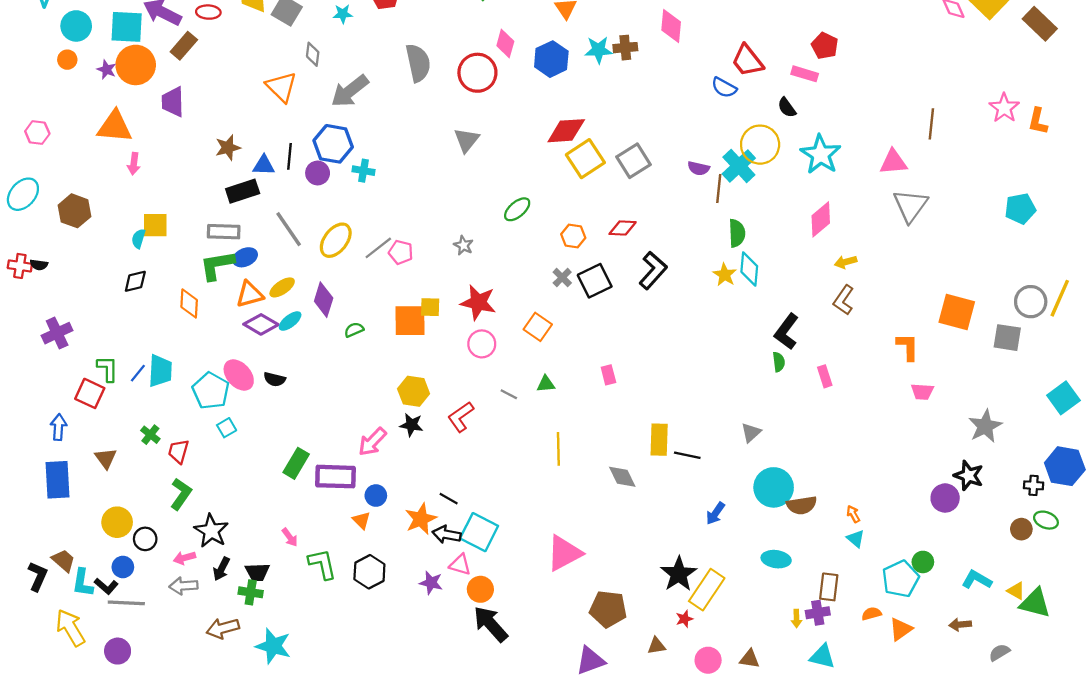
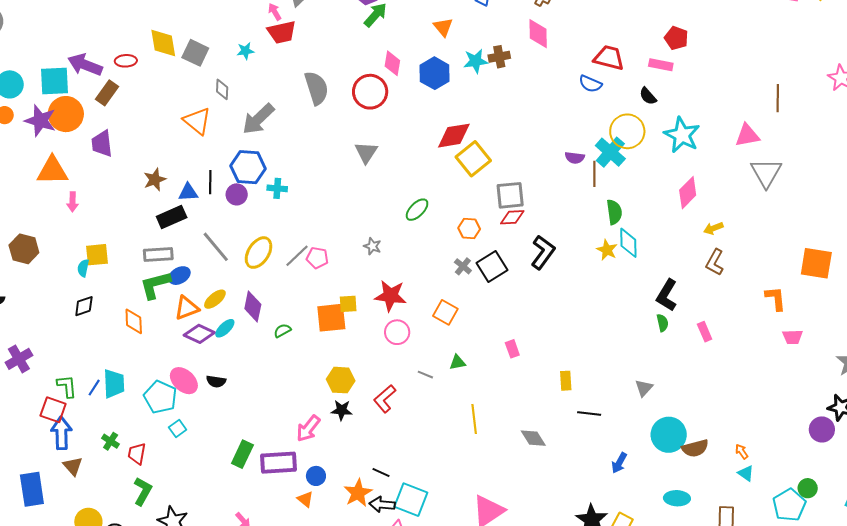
red trapezoid: (747, 61) -> (609, 58), turned 148
purple star: (107, 70) -> (40, 121), size x1.8
gray square: (634, 161) -> (510, 195), moved, turned 32
blue arrow: (58, 427) -> (61, 433), moved, size x1.4
yellow rectangle: (659, 440) -> (566, 381), moved, size x0.7

